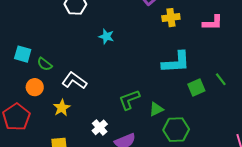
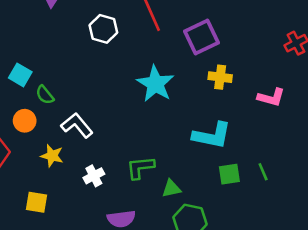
cyan star: (106, 36) -> (155, 84), moved, size x1.8
yellow star: (62, 108) -> (52, 156), turned 30
white cross: (100, 127) -> (94, 176), moved

